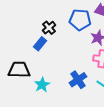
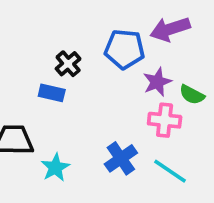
blue rectangle: (40, 44) -> (52, 93), turned 64

